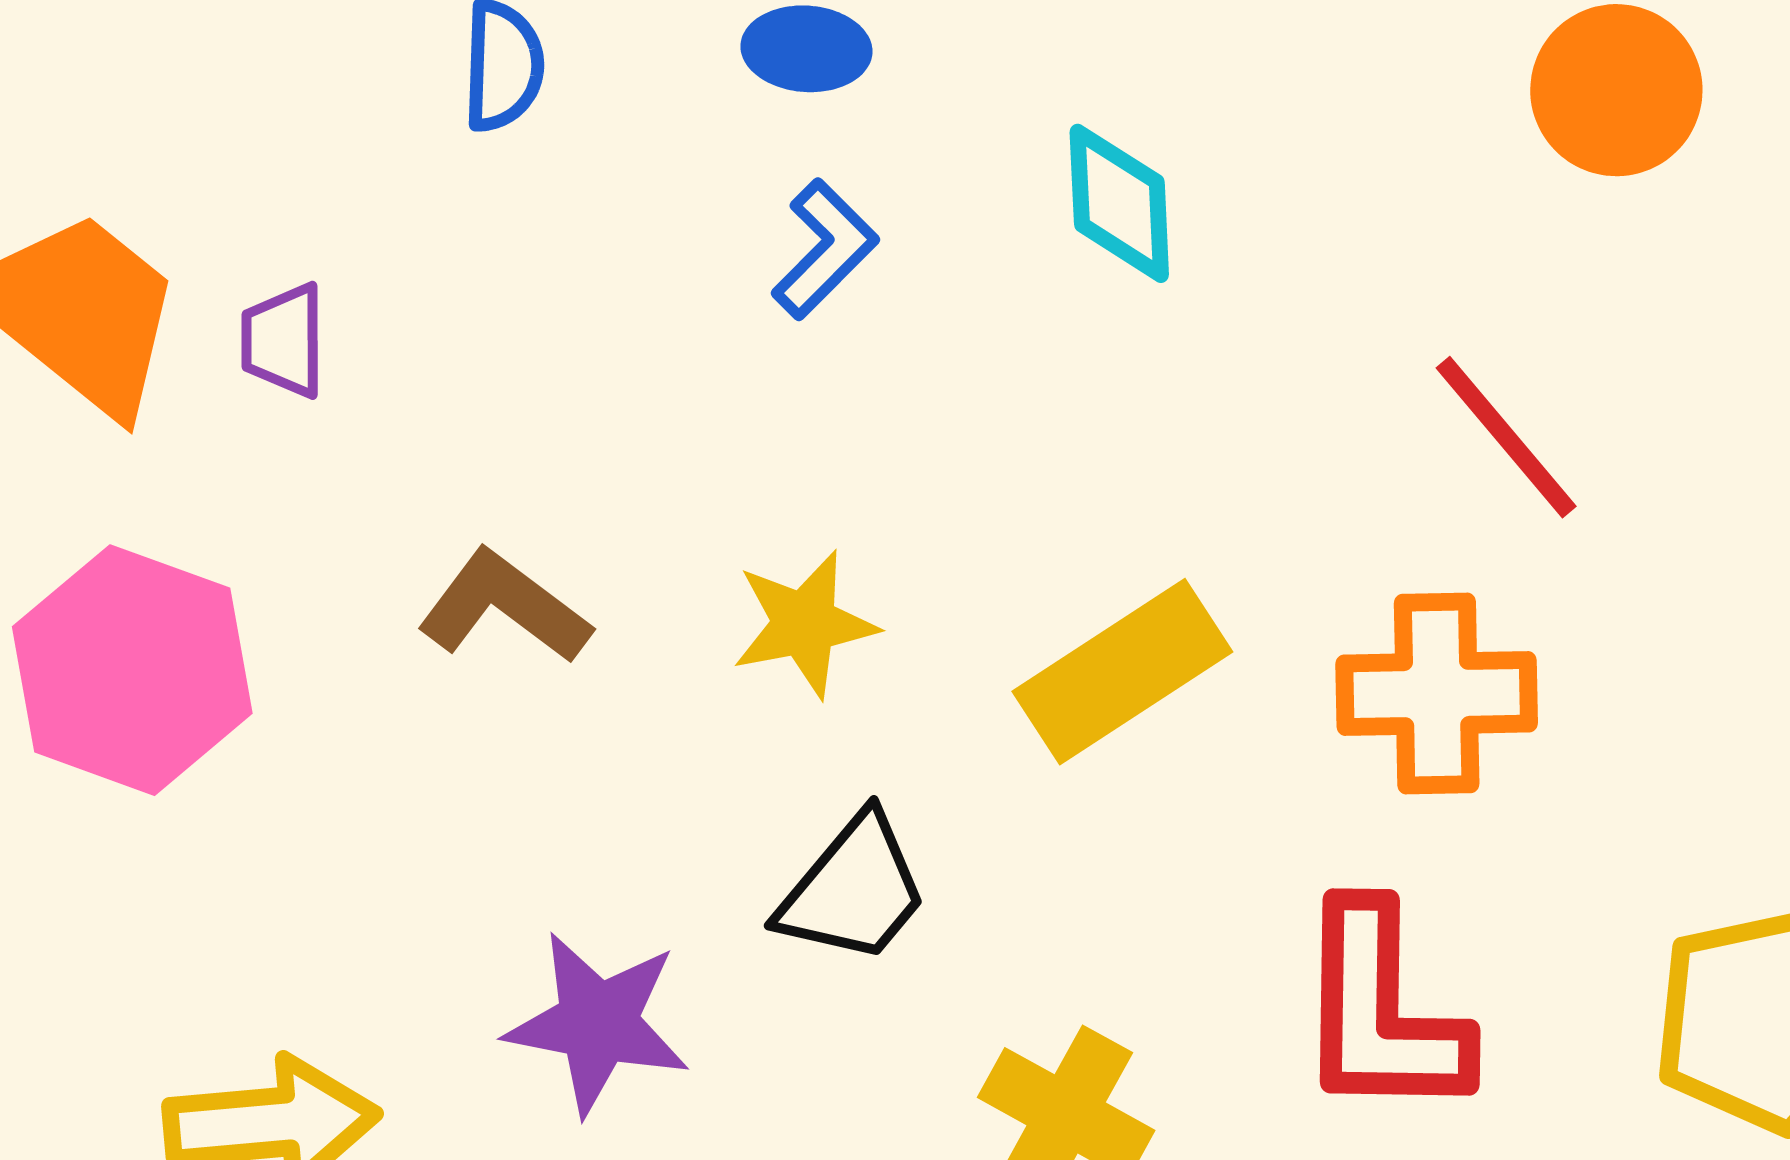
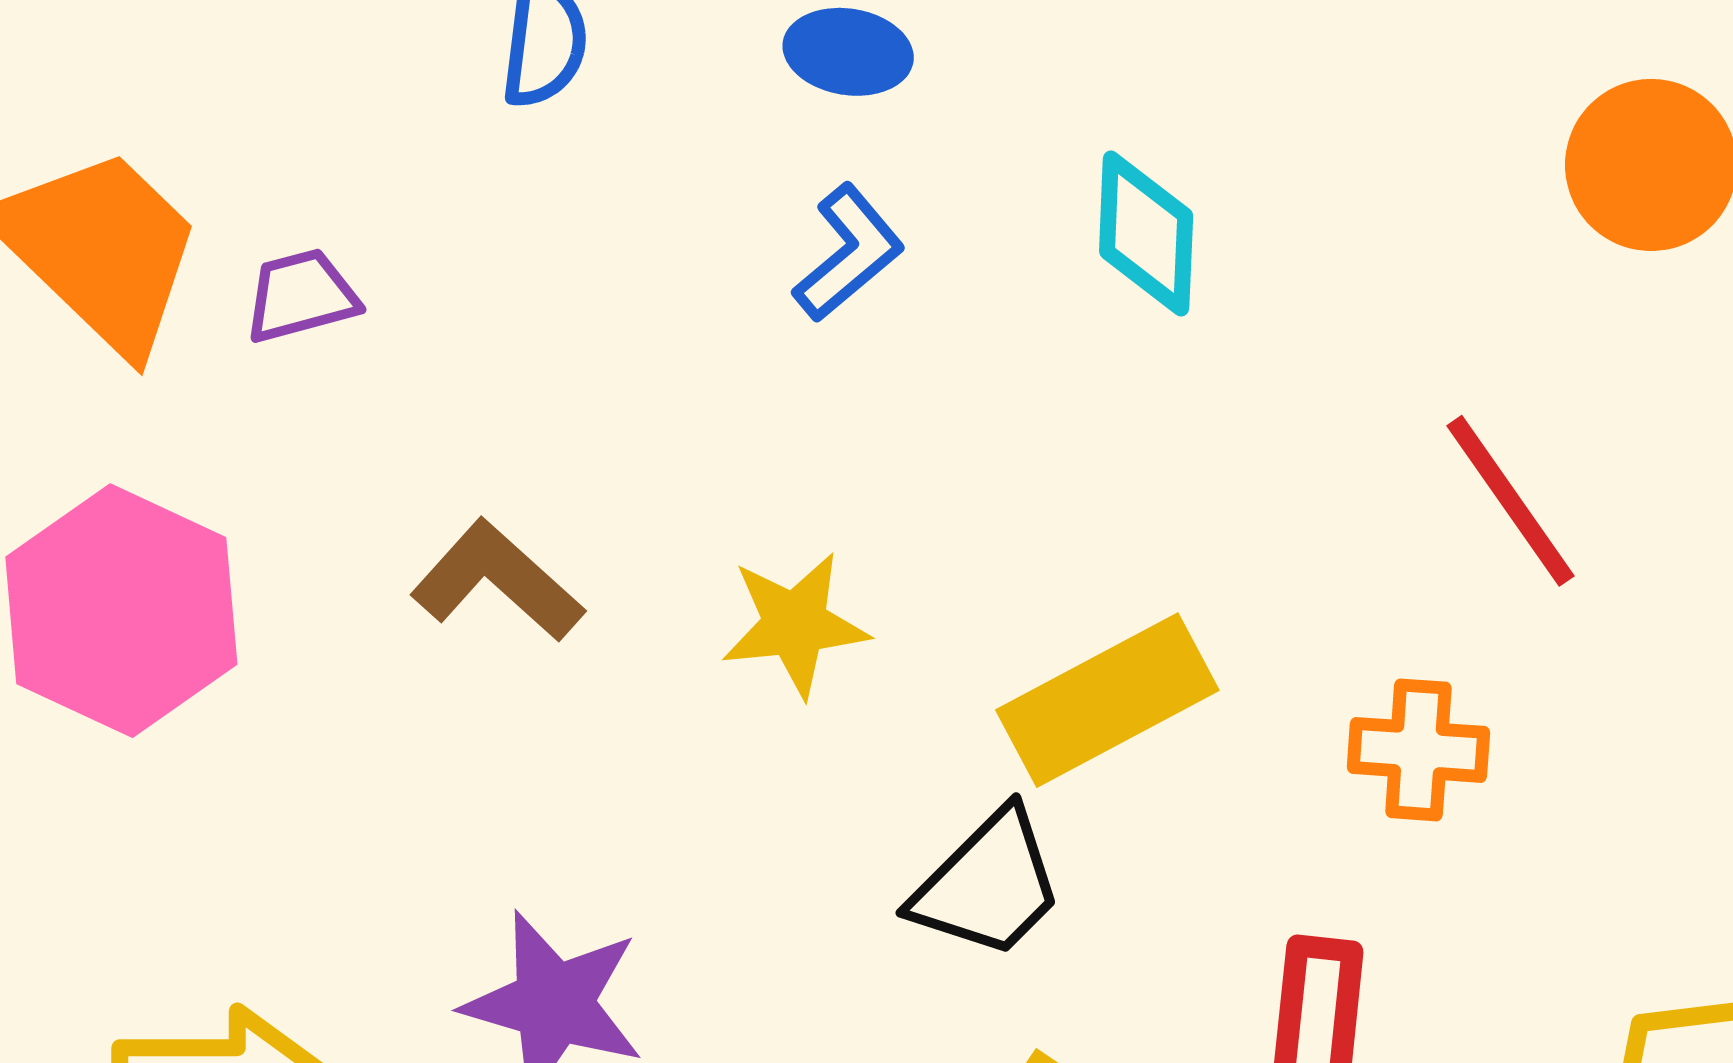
purple trapezoid: (283, 340) -> (301, 296), turned 70
orange cross: (1437, 693) -> (1418, 750), size x0.7
black trapezoid: (853, 890) -> (988, 885), moved

